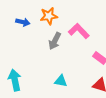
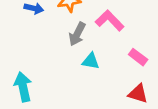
cyan triangle: (61, 81) -> (91, 61), moved

